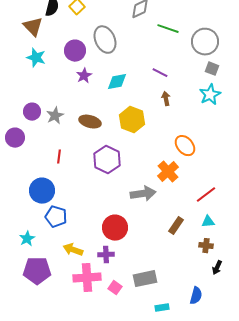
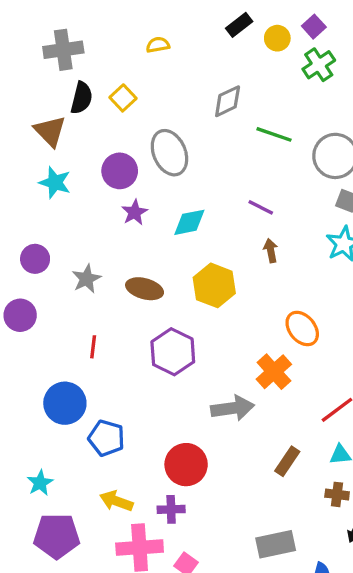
purple circle: (32, 112) -> (35, 259), moved
blue pentagon: (56, 217) -> (106, 438), moved
gray rectangle: (145, 279) -> (276, 544), moved

